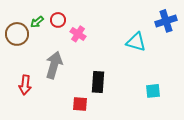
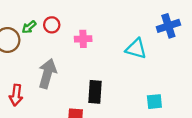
pink cross: (78, 34) -> (83, 39), moved, turned -35

